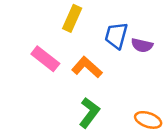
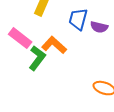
green L-shape: (89, 113) -> (37, 58), moved

